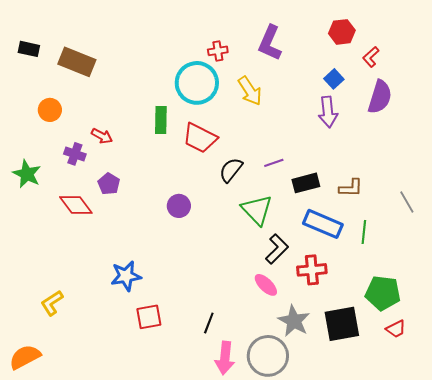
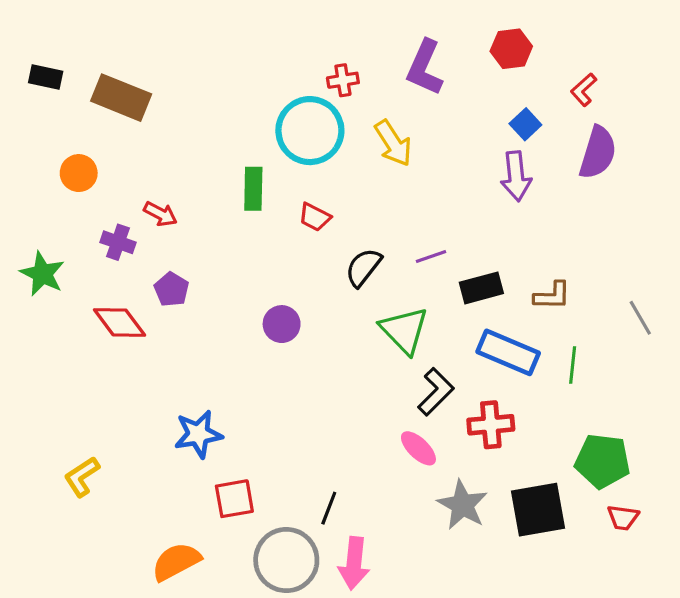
red hexagon: (342, 32) -> (511, 49), moved
red trapezoid: (200, 138) -> (315, 217), size x0.6
red trapezoid: (396, 329) -> (623, 518), turned 35
gray circle: (268, 356) -> (286, 560), moved
orange semicircle: (25, 357) -> (176, 562), moved

